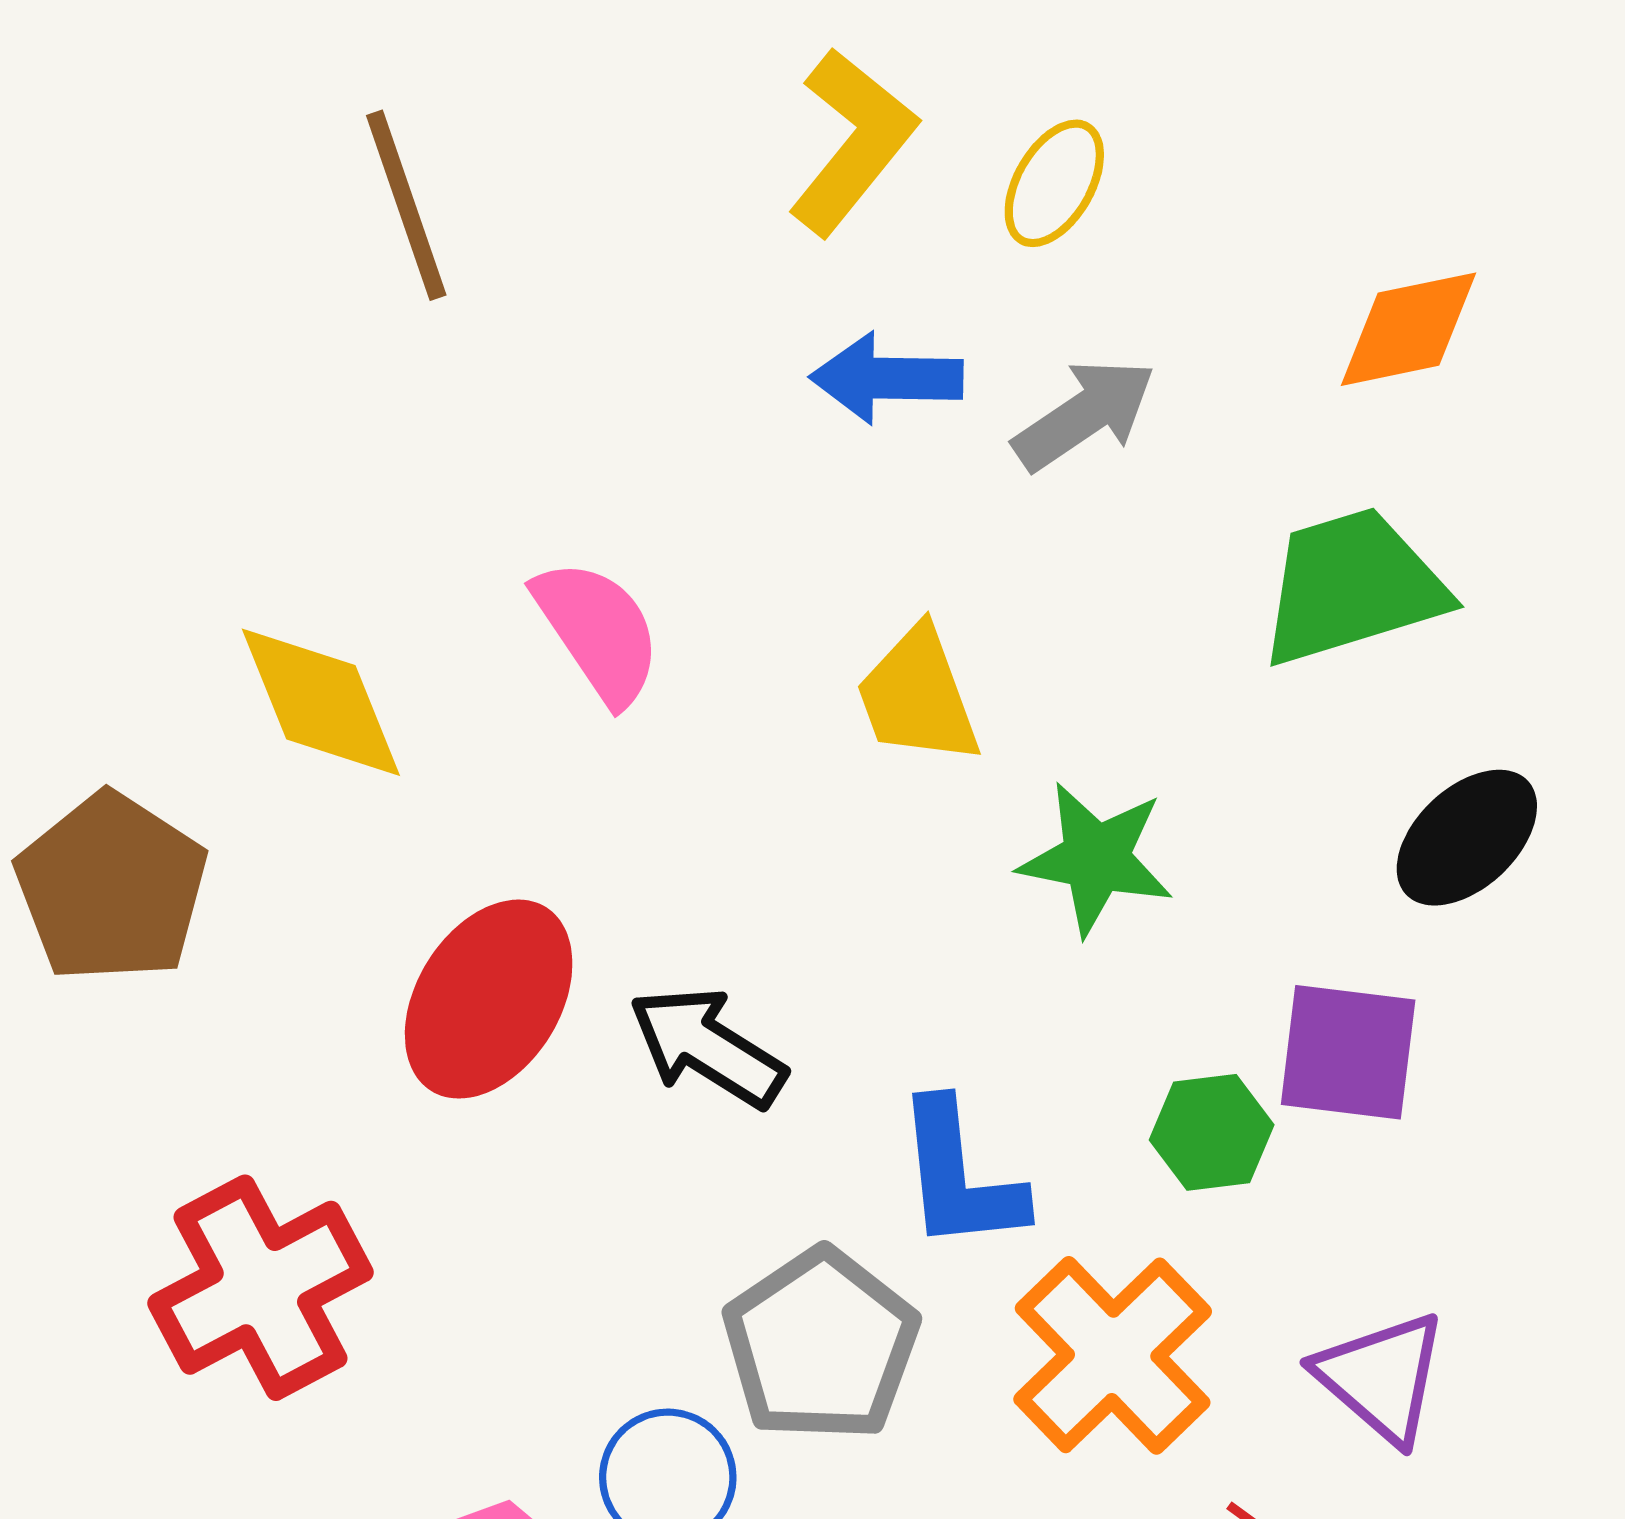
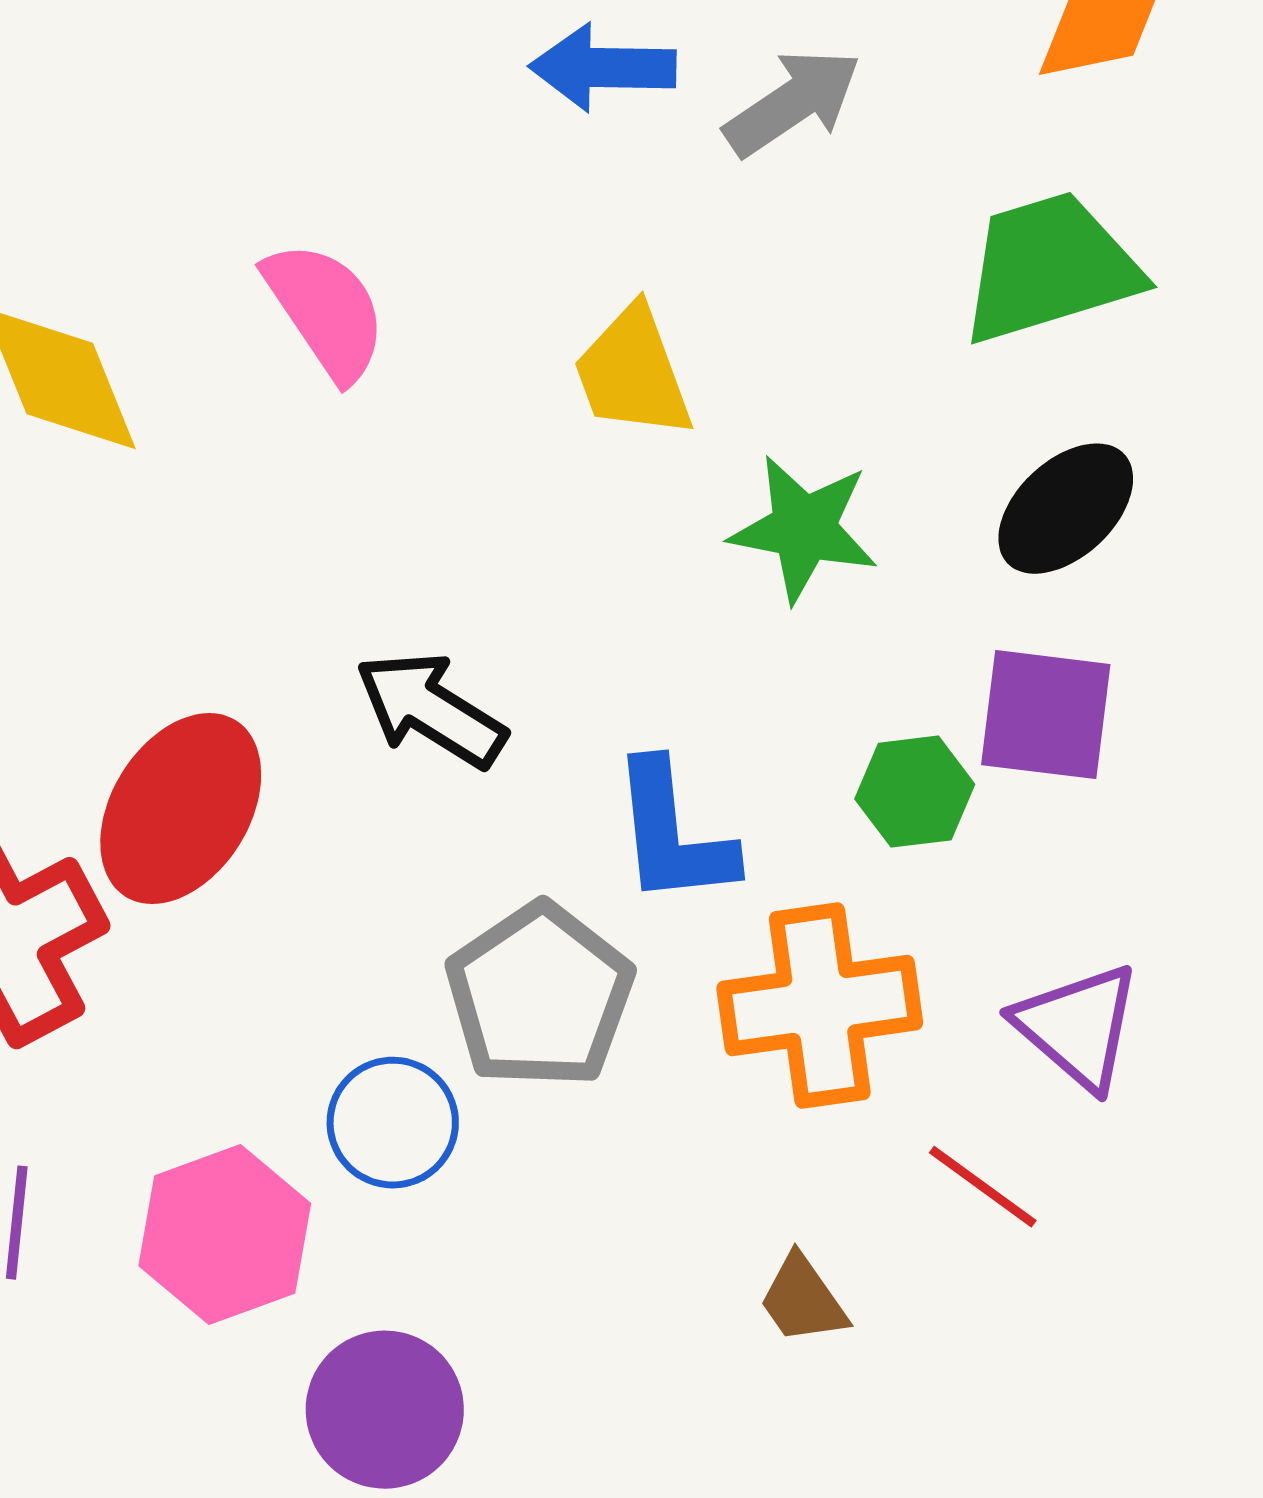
black ellipse: (1467, 838) -> (1066, 509), moved
red ellipse: (489, 999) -> (181, 809), moved
orange cross: (1113, 1355) -> (820, 1006), turned 36

